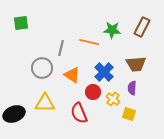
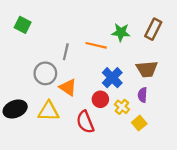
green square: (21, 23) -> (23, 25), turned 35
orange triangle: (72, 75) -> (68, 87), moved
black ellipse: (14, 114) -> (15, 109), moved
yellow square: (129, 114) -> (139, 123), turned 32

